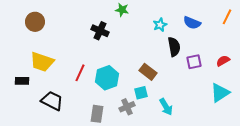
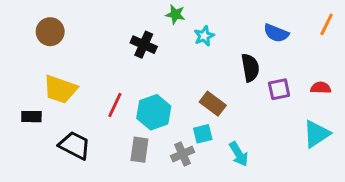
cyan star: (160, 25) -> (204, 36), moved
red semicircle: (223, 61) -> (321, 88), turned 32
gray rectangle: (97, 114) -> (139, 150), moved

